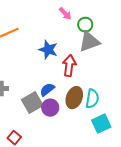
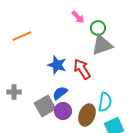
blue star: (48, 50) -> (57, 65), moved
red arrow: (69, 66) -> (82, 69), turned -40
brown ellipse: (74, 98) -> (87, 115), moved

